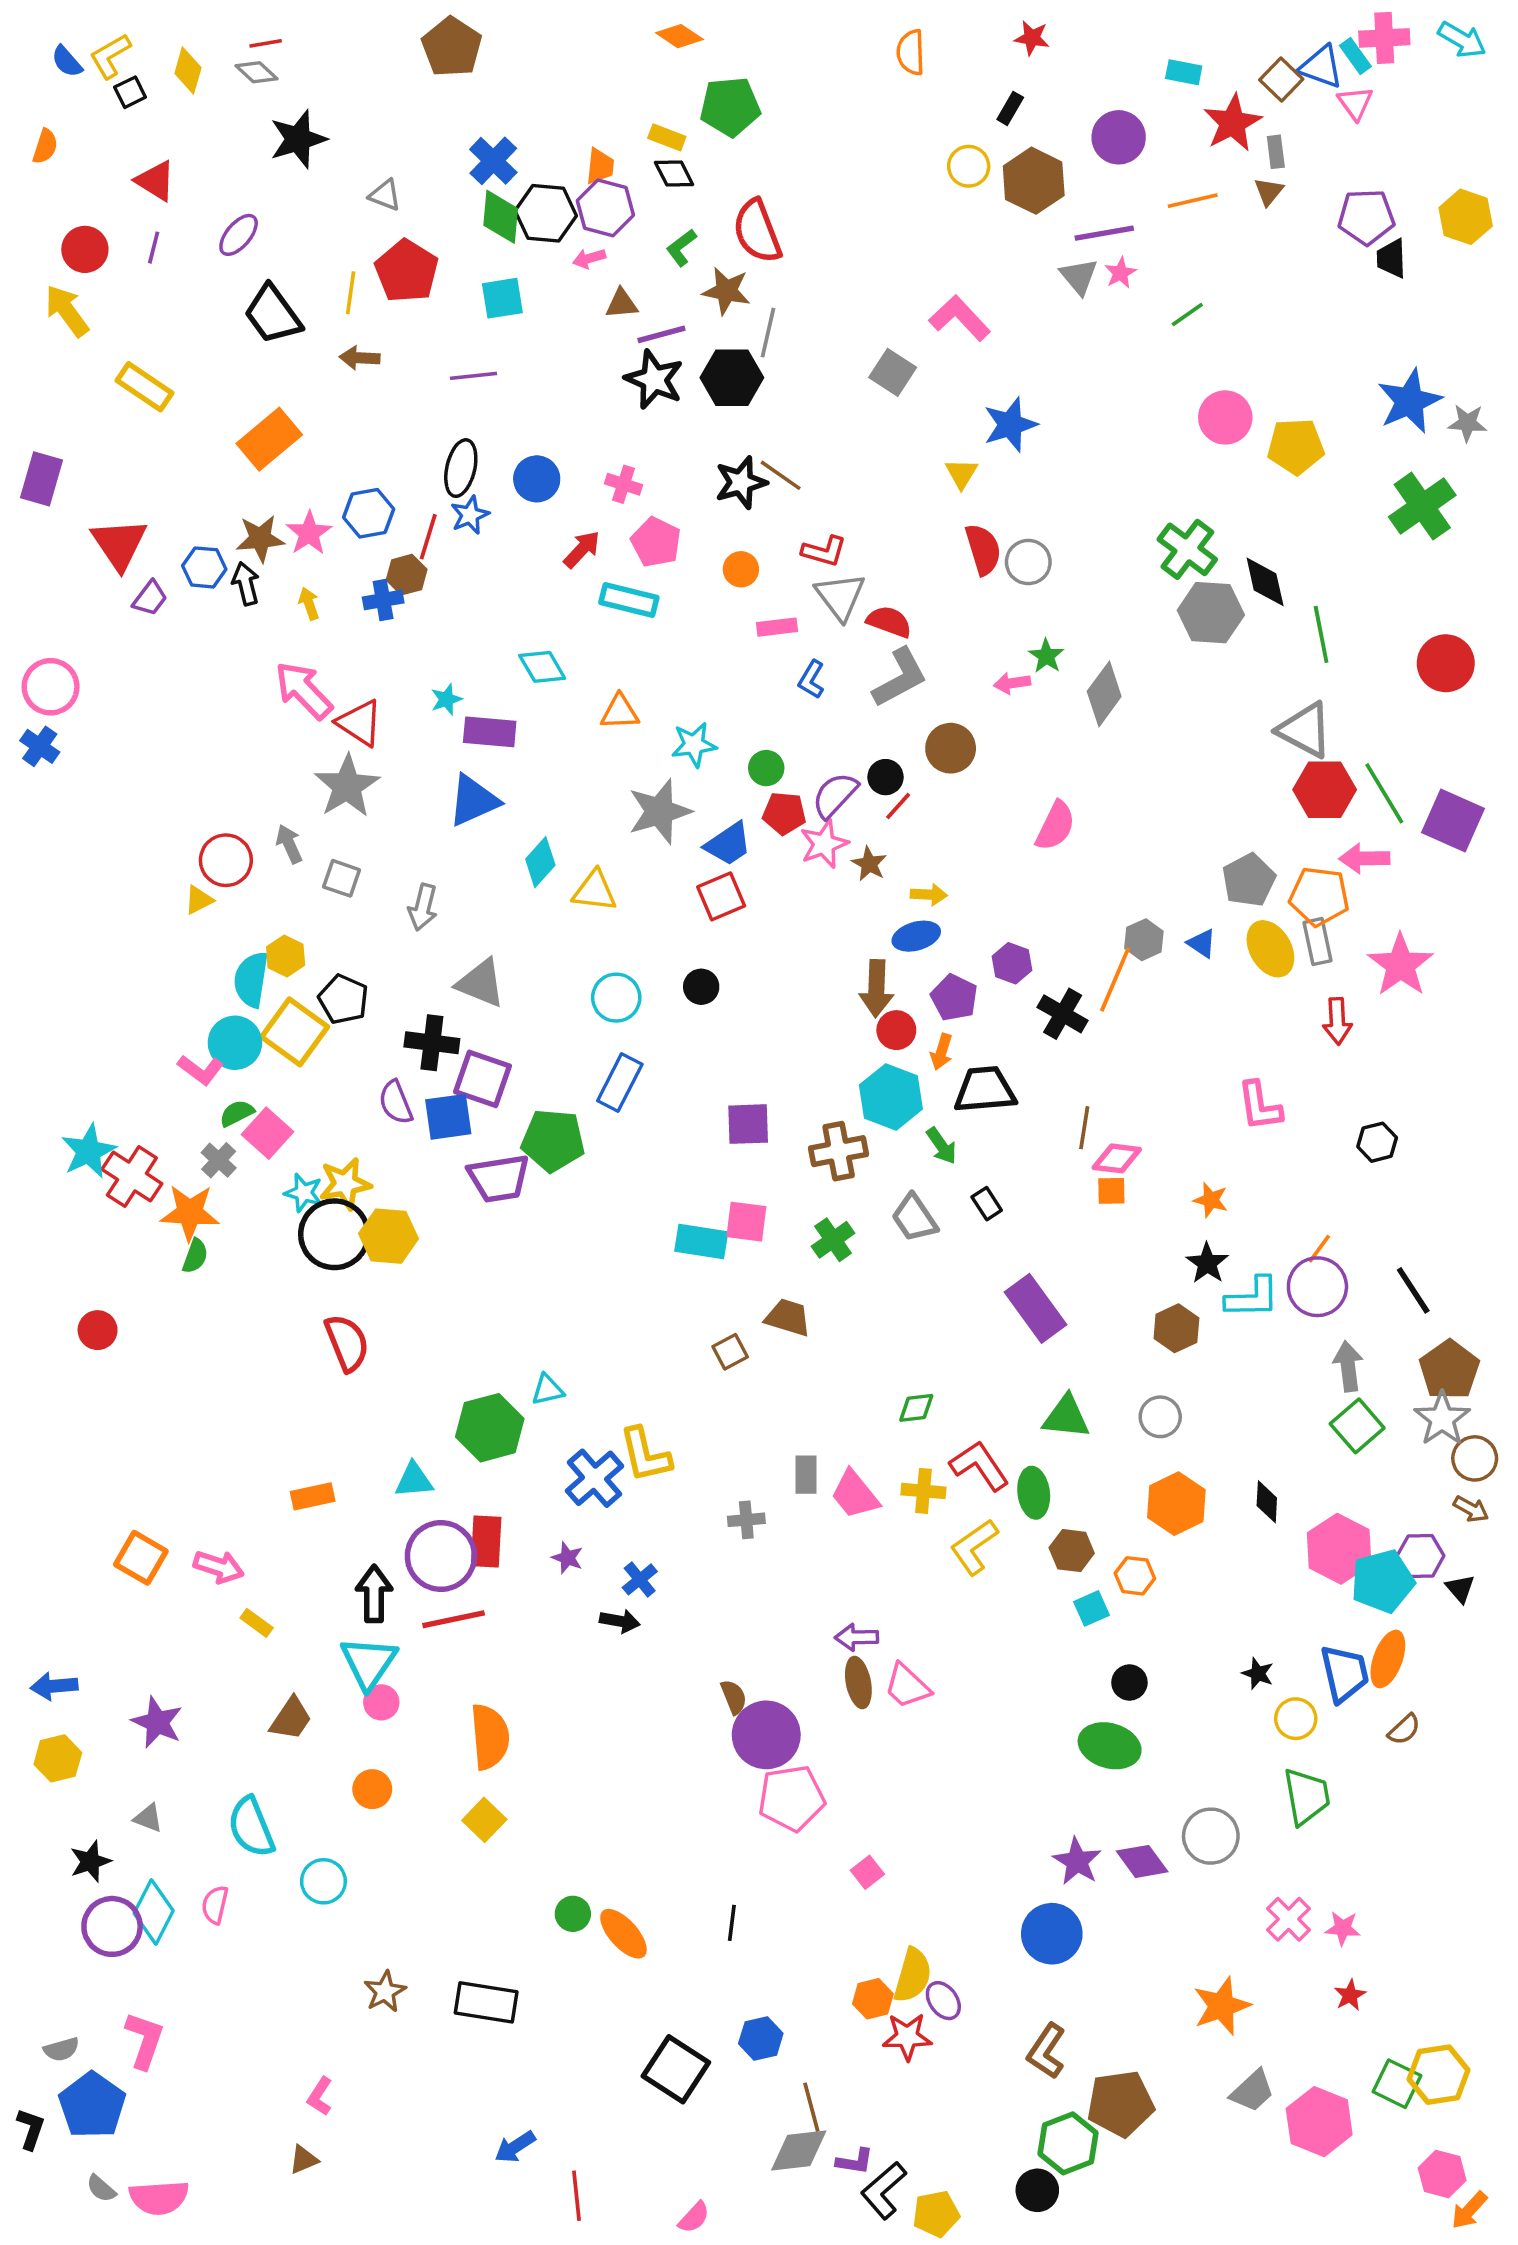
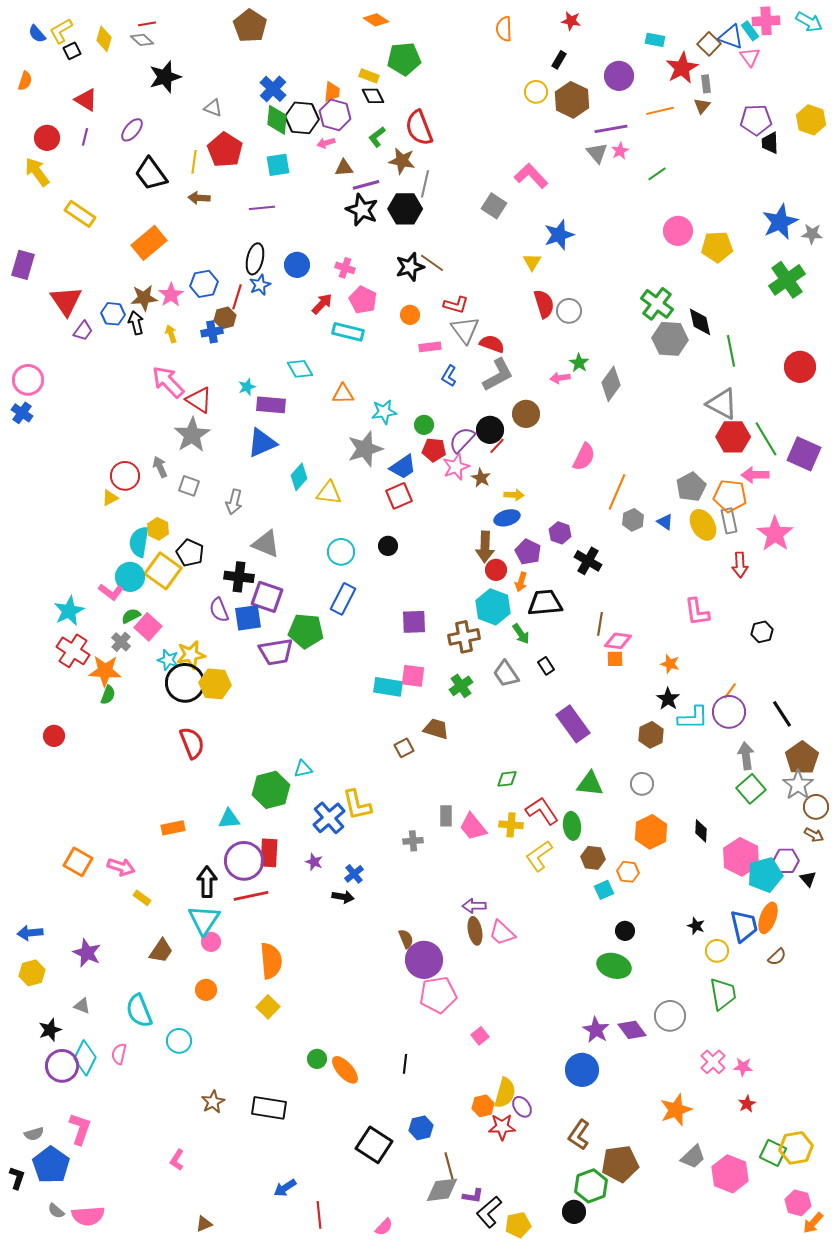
black circle: (886, 777) -> (490, 430), size x1.4
orange line: (1115, 979) -> (617, 492), moved
cyan star: (89, 1151) -> (69, 611), moved
brown triangle: (304, 2160) -> (204, 1224), moved

